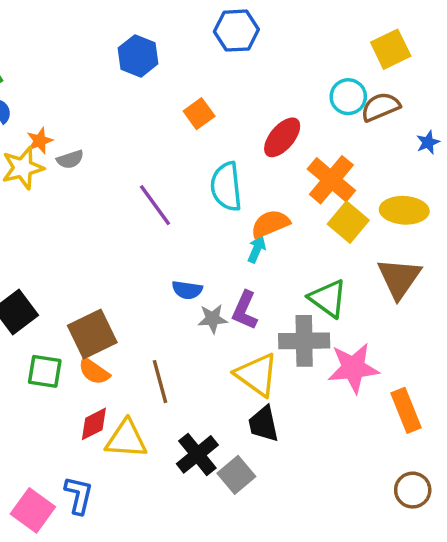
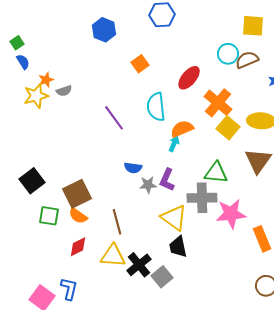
yellow square: (391, 49) -> (253, 26), turned 30
green triangle: (328, 298) -> (216, 173), turned -30
yellow triangle: (126, 439) -> (113, 256), moved

